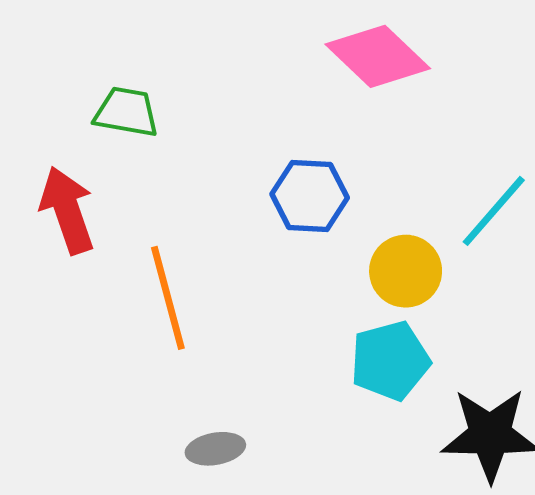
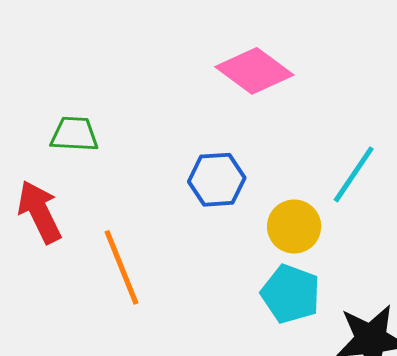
cyan pentagon: (390, 361) -> (291, 294), turned -30

